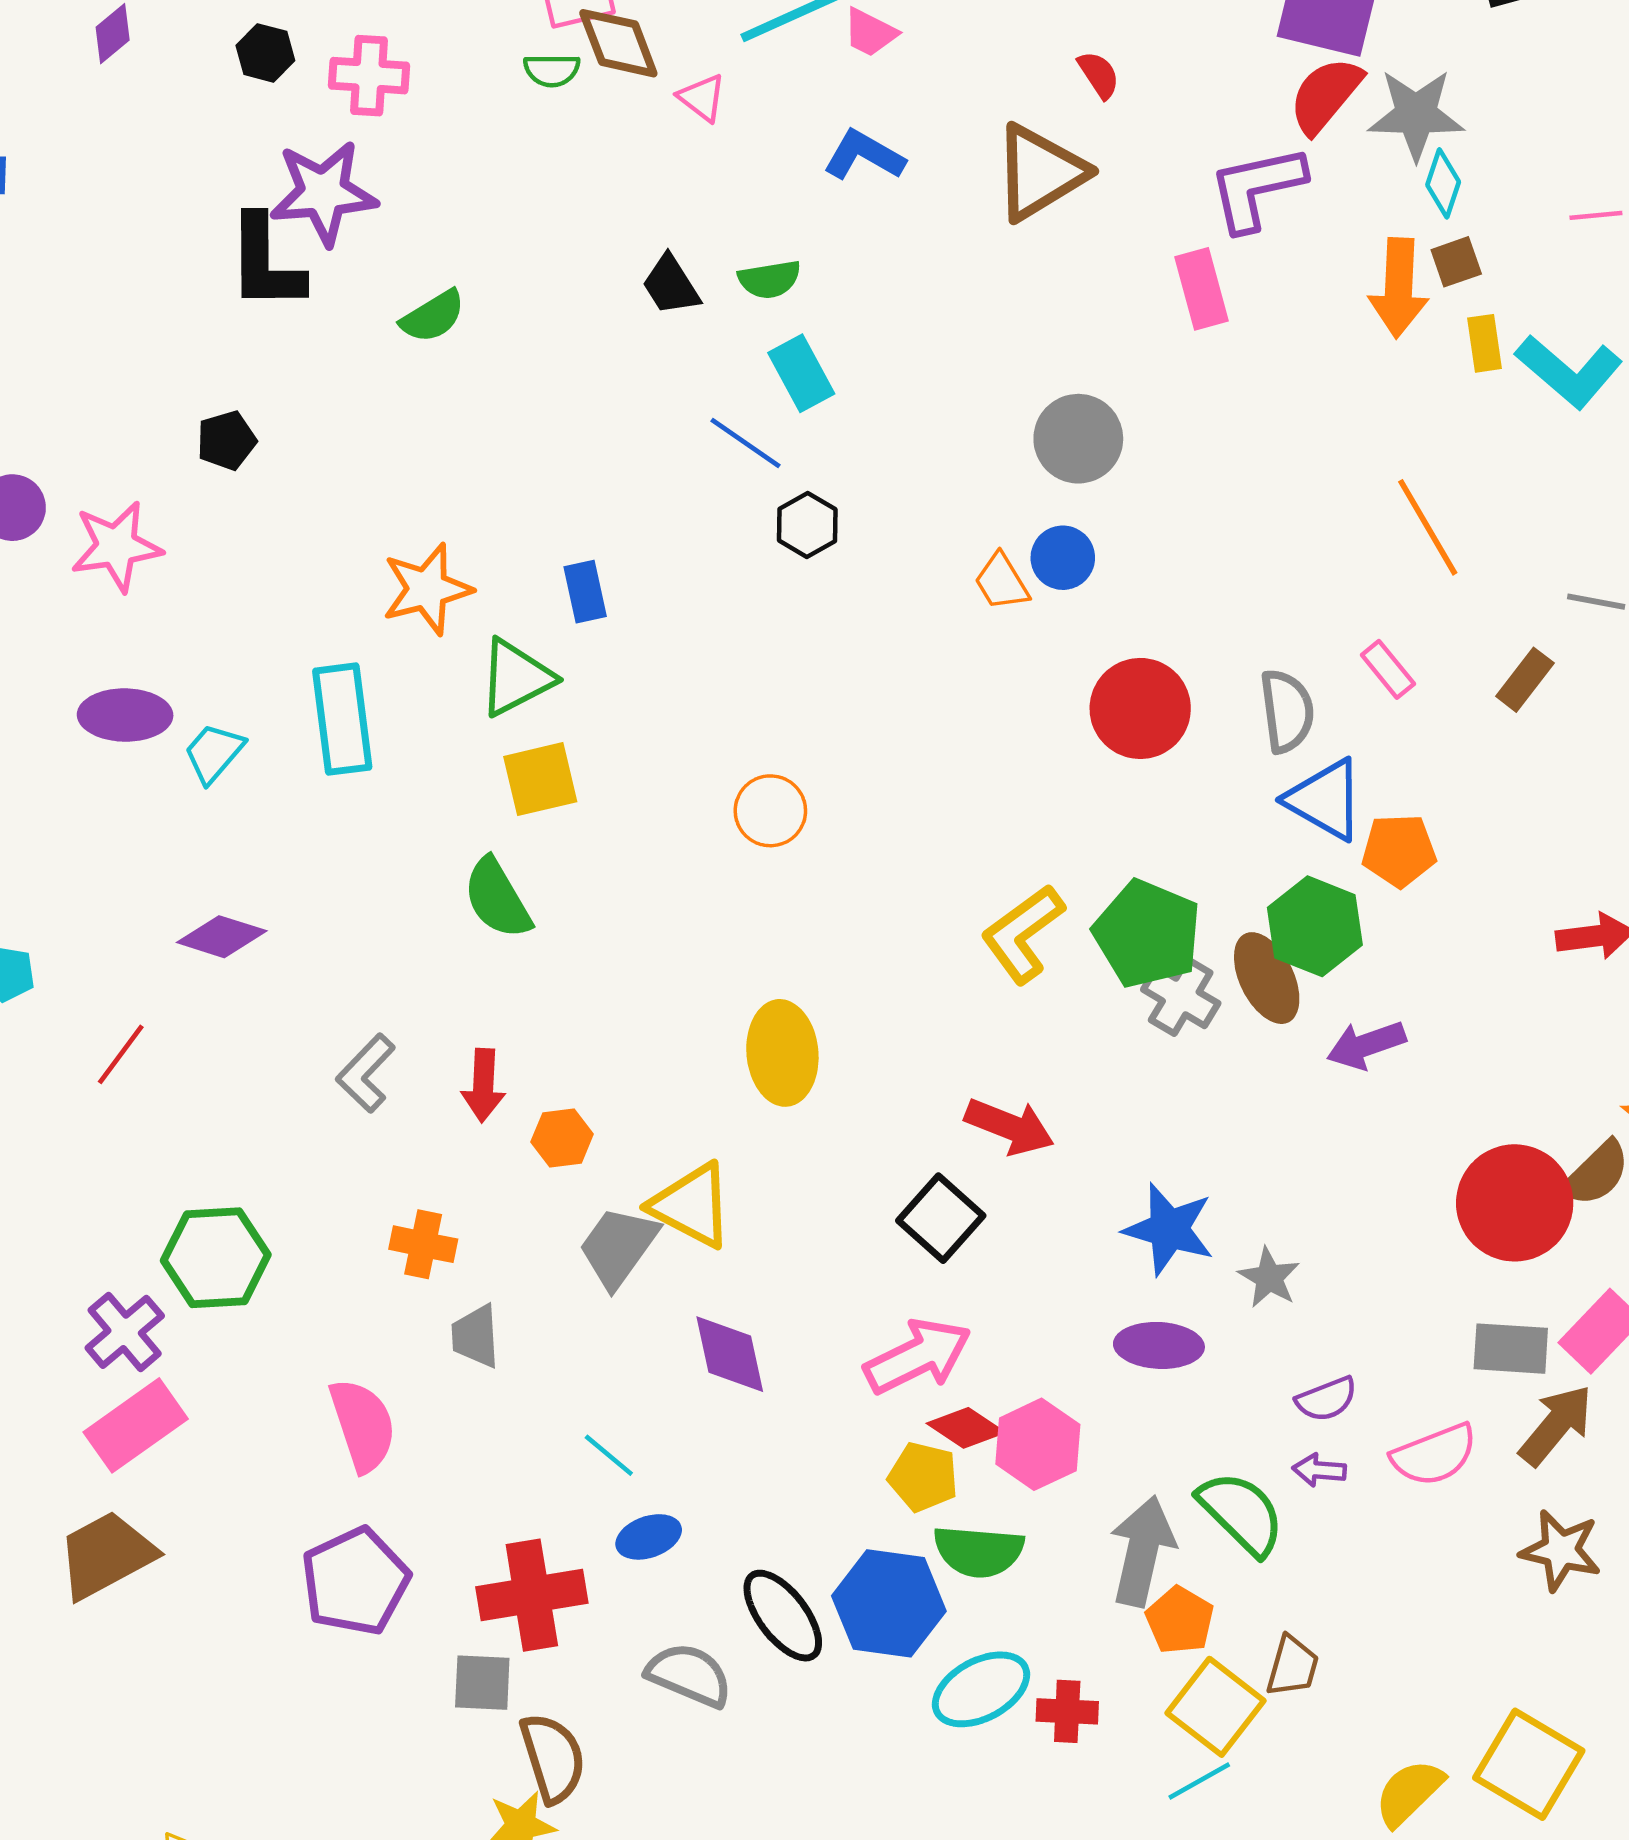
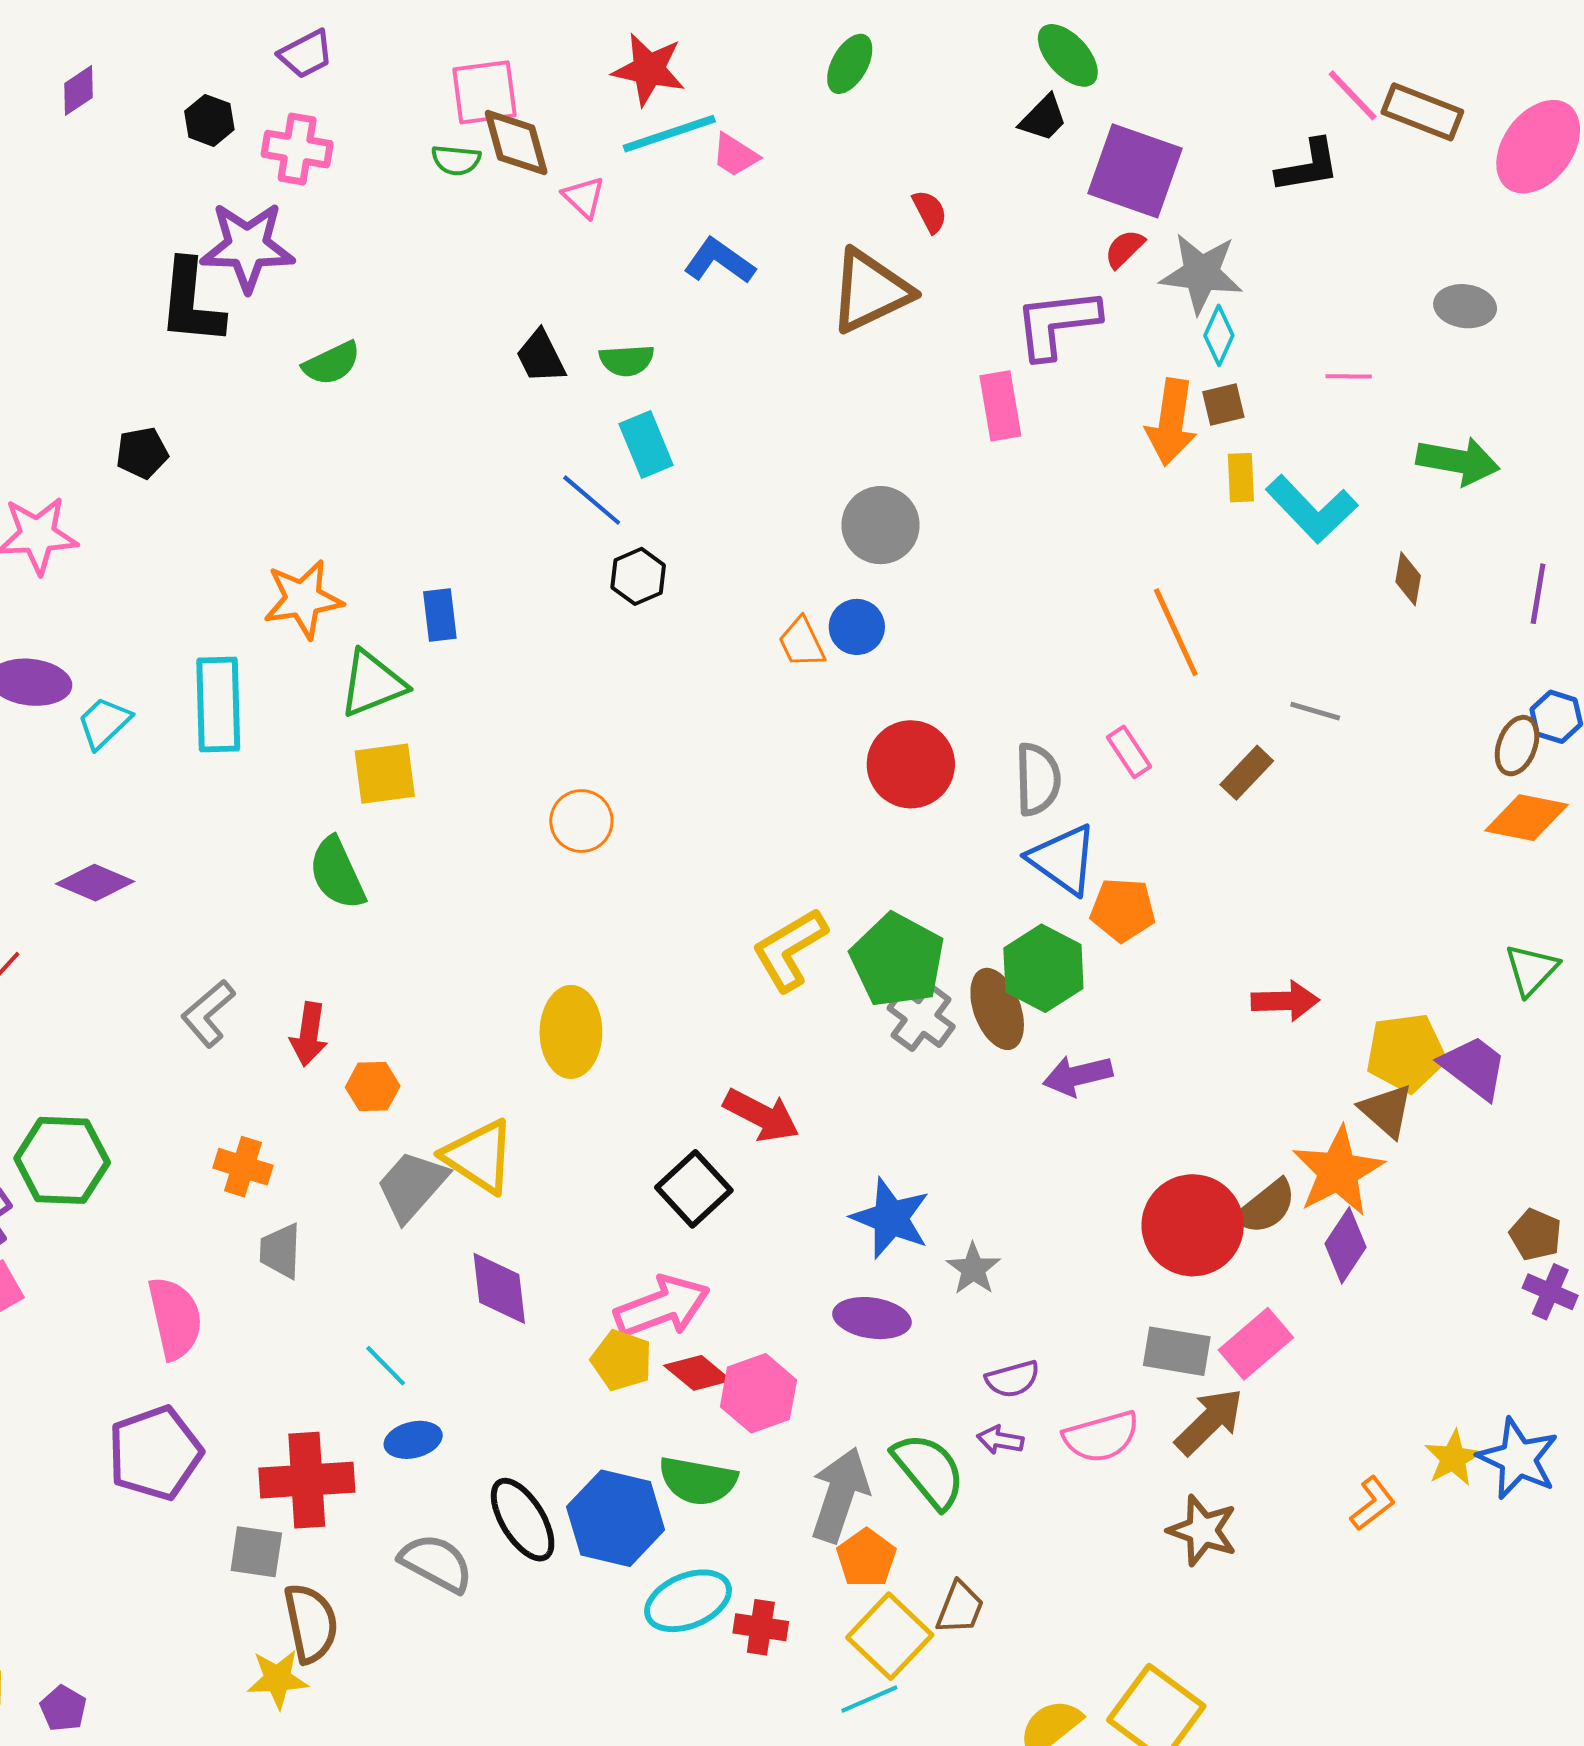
red semicircle: (1325, 95) -> (1124, 249), size x0.6
yellow pentagon: (923, 1477) -> (622, 1360), moved

